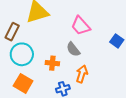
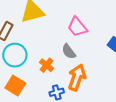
orange cross: (52, 63) -> (47, 65), turned 32
orange arrow: (82, 74) -> (77, 77), size x1.4

